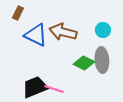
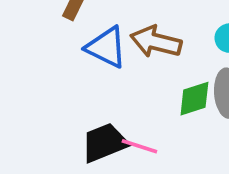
green diamond: (84, 63) -> (194, 99), turned -45

